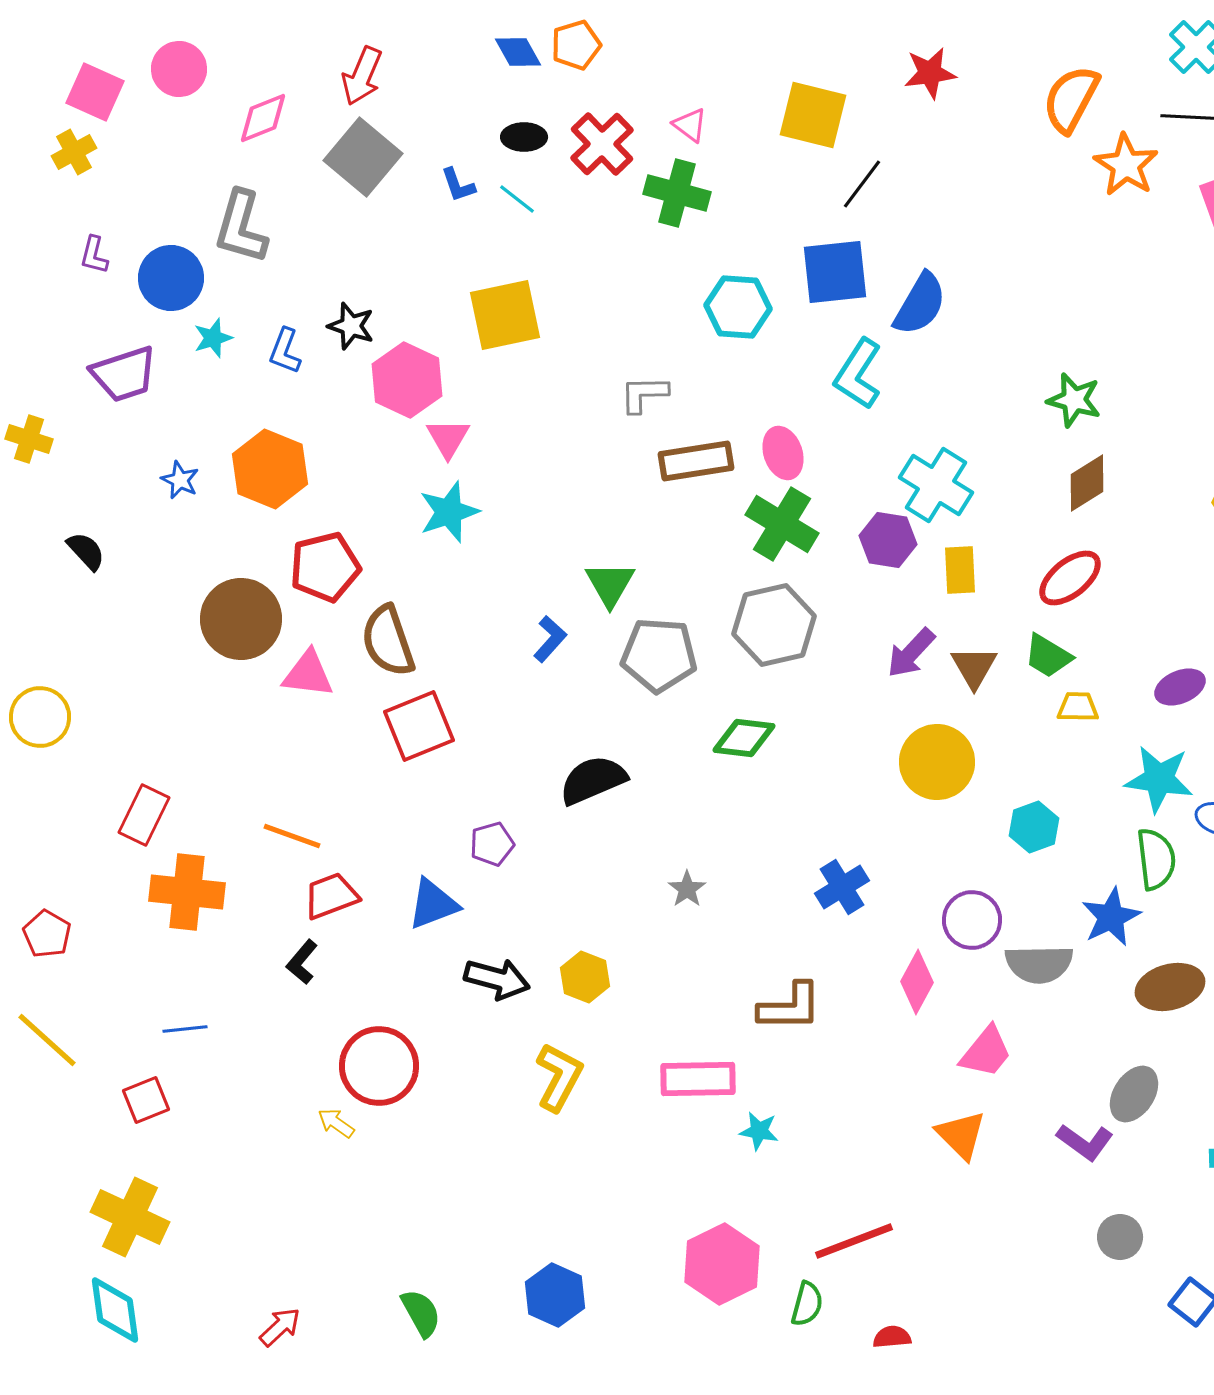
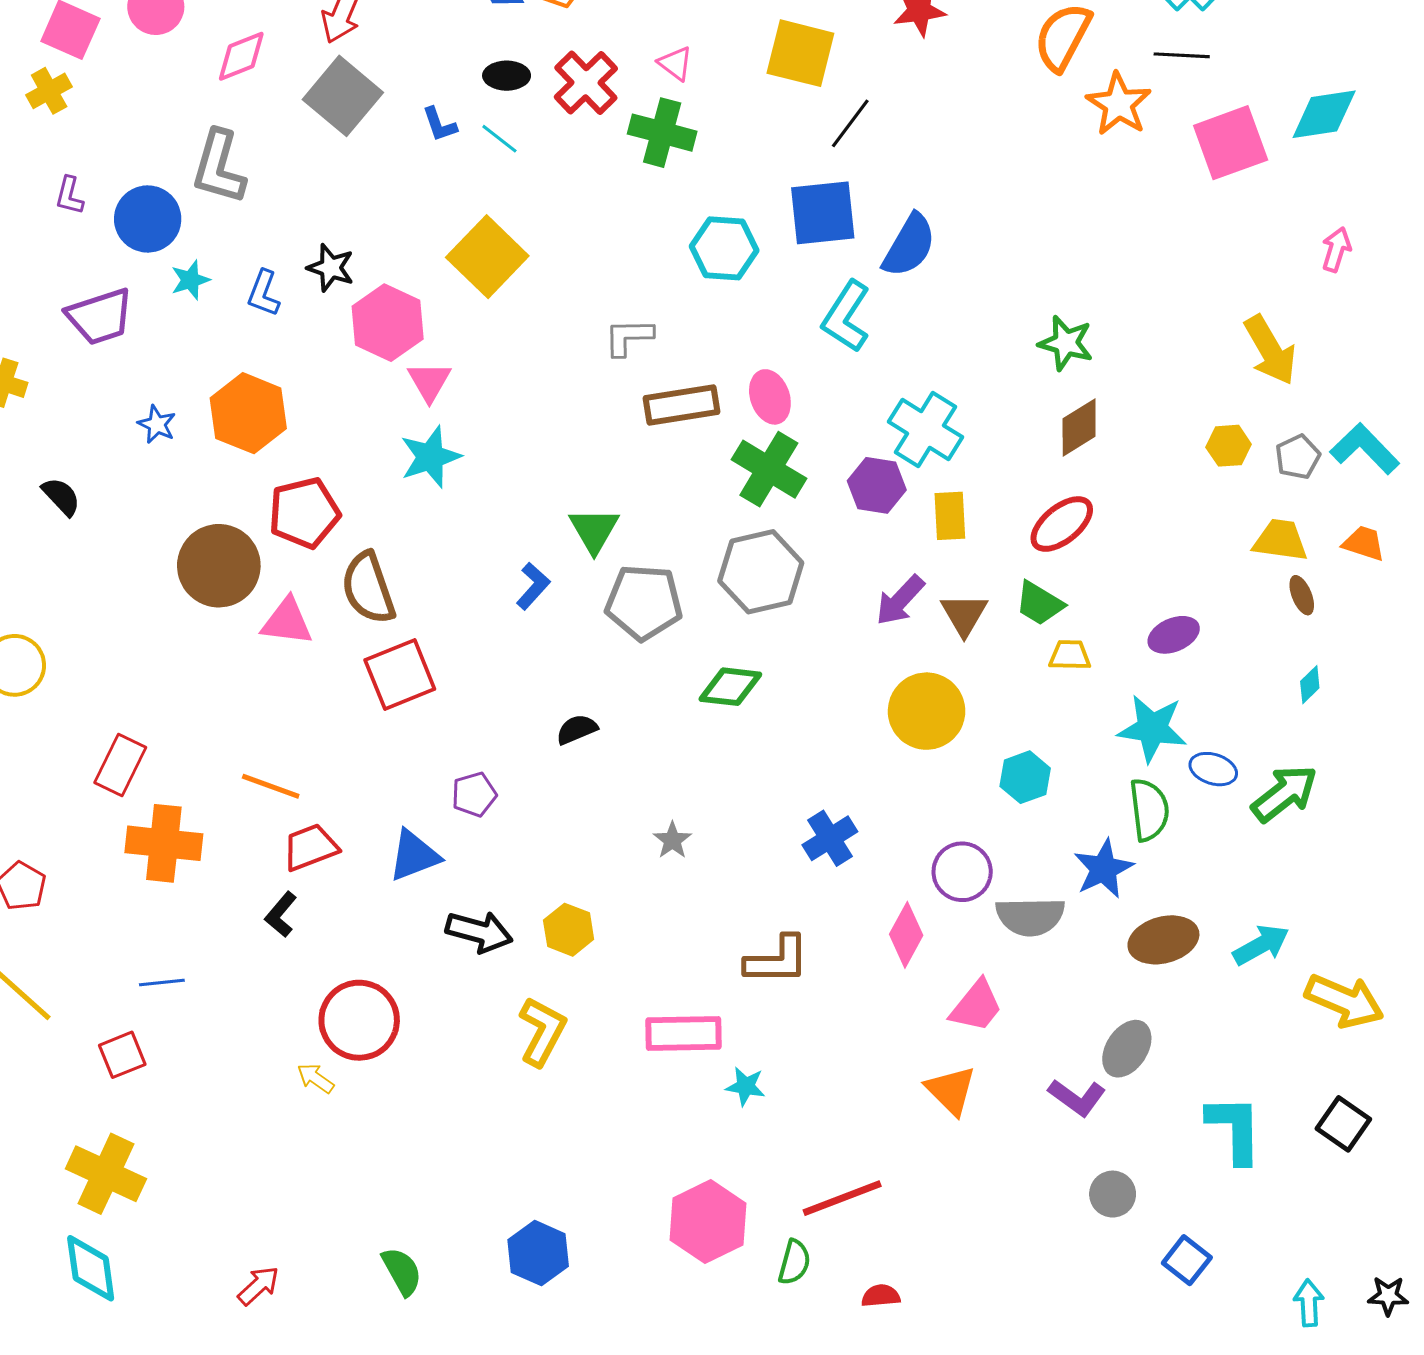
yellow square: (505, 315) -> (487, 257), turned -34
black semicircle: (593, 780) -> (577, 729), size x0.6

